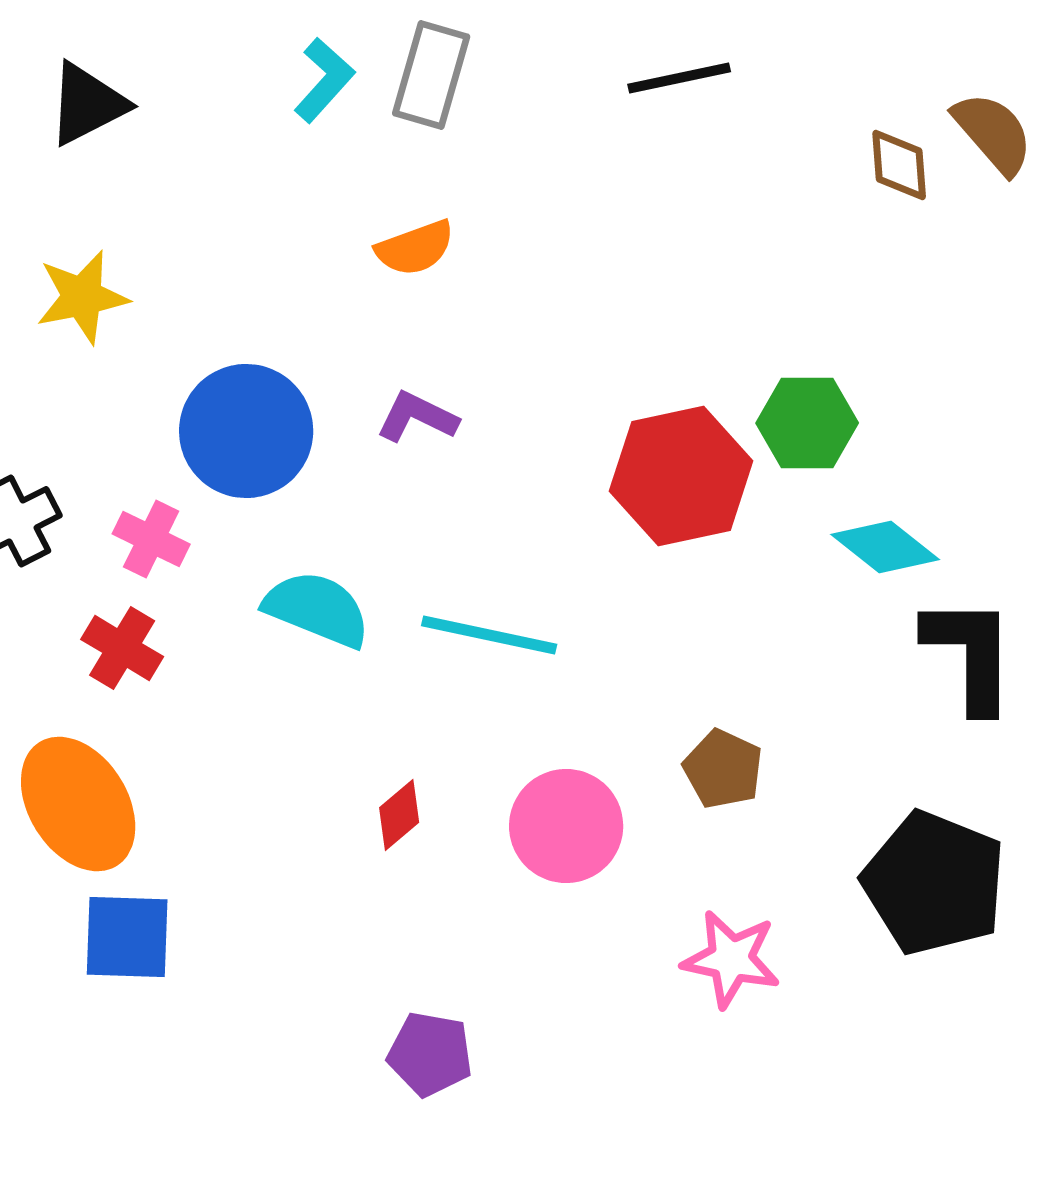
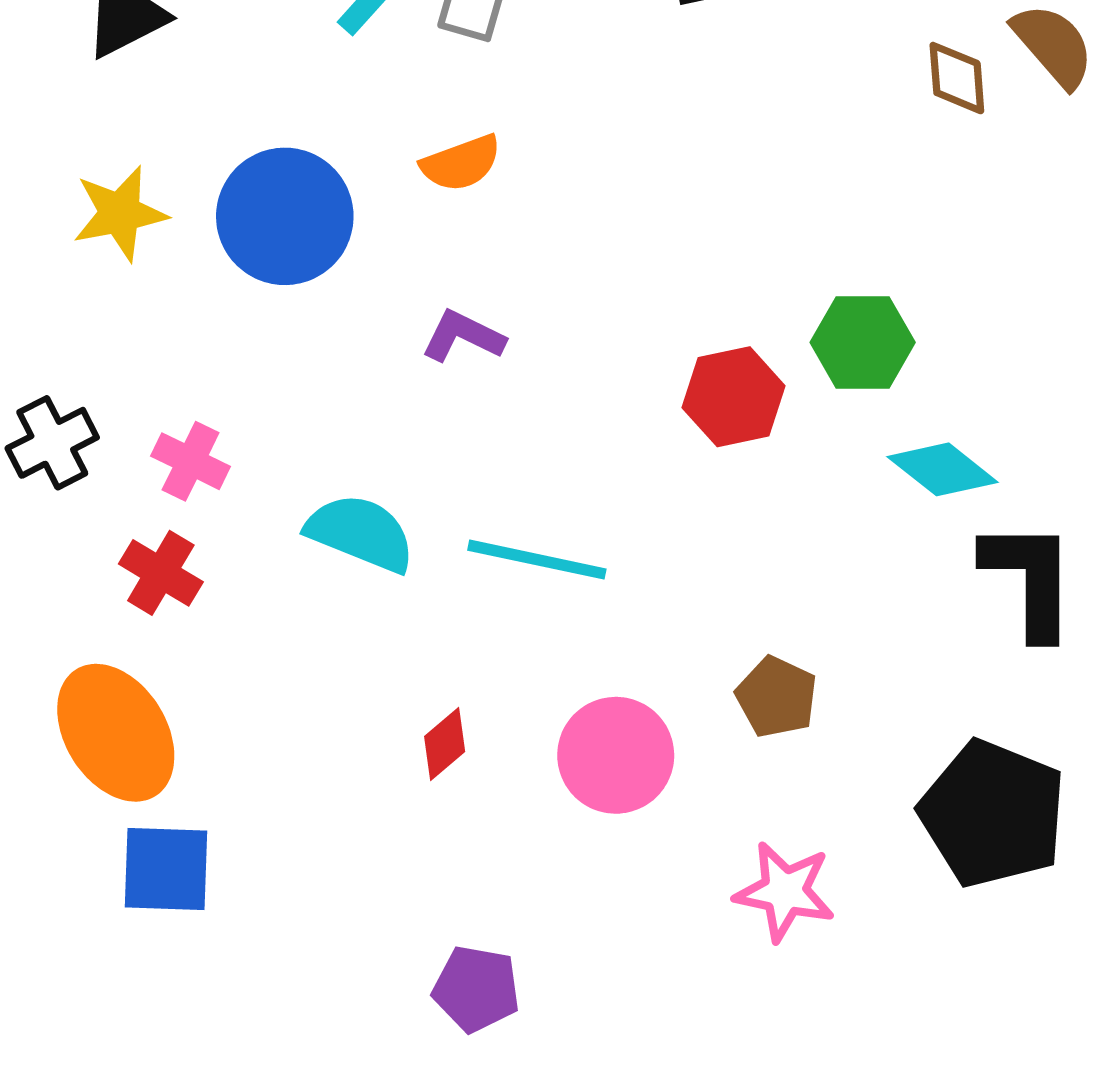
blue circle: (246, 431) -> (285, 216), moved
red hexagon: (681, 476) -> (734, 397), size x0.7

